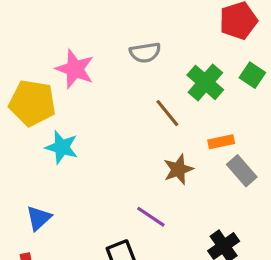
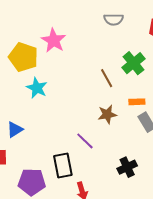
gray semicircle: (145, 53) -> (113, 19), moved

